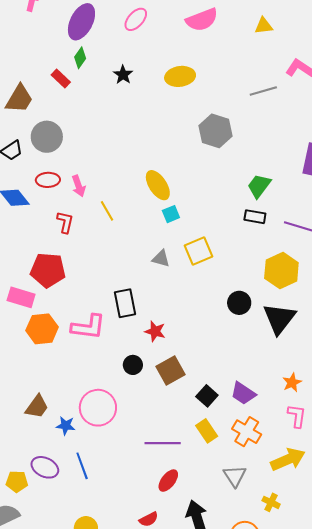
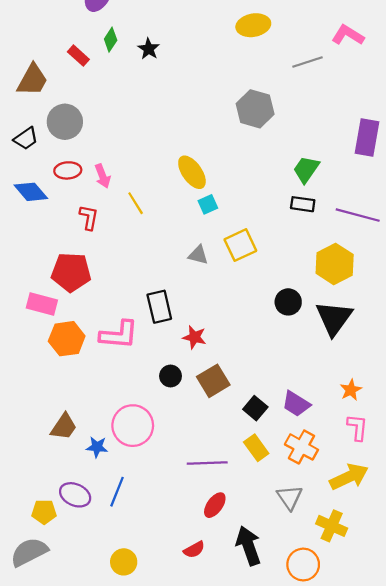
green diamond: (80, 58) -> (111, 40), moved
yellow ellipse: (180, 76) -> (253, 25), moved
blue line: (82, 466) -> (117, 492), turned 44
yellow cross: (271, 502) -> (332, 526), size x1.5

